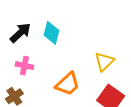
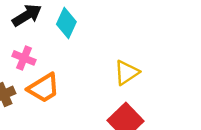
orange trapezoid: (68, 84) -> (44, 88), moved

